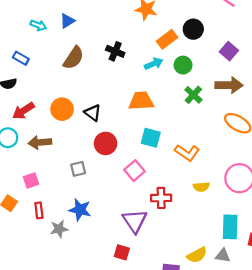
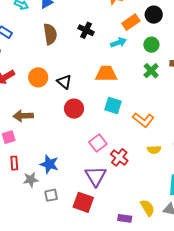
brown semicircle: (73, 58) -> (50, 34), turned -45
green circle: (183, 65) -> (151, 45), moved
brown arrow: (40, 142) -> (23, 116), moved
gray square: (78, 169) -> (51, 195), moved
pink square: (135, 171) -> (98, 143), moved
red cross: (161, 198) -> (119, 157), turned 36
red square: (122, 252) -> (83, 202), size x1.5
yellow semicircle: (197, 255) -> (147, 208), turned -96

